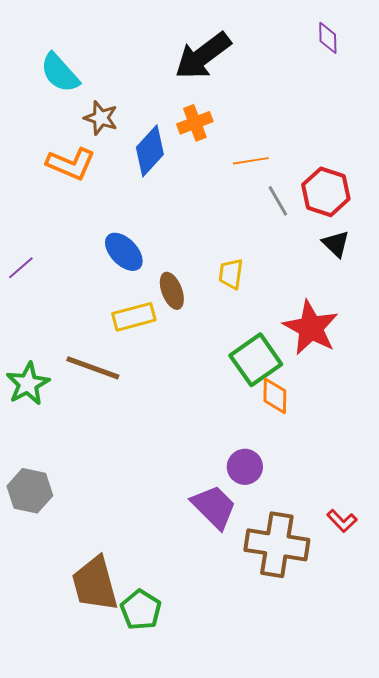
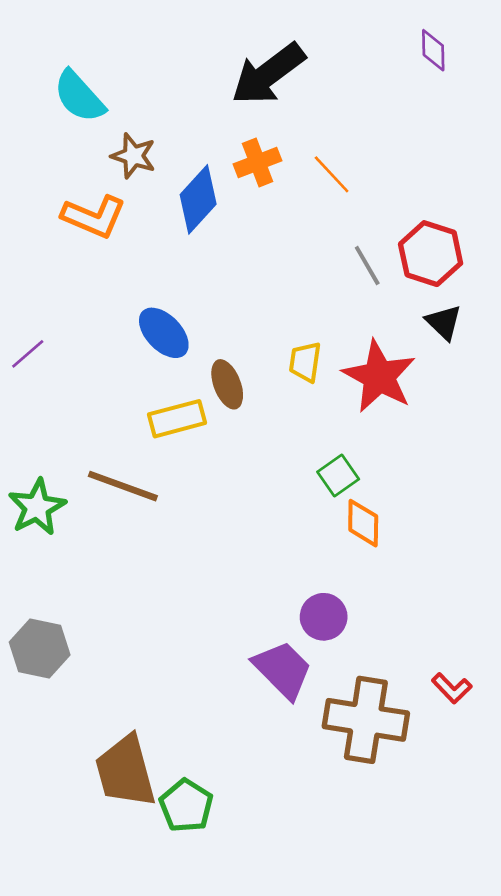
orange line: (251, 161) -> (332, 174), moved, turned 56
red star: (311, 328) -> (379, 376), moved
green square: (256, 360) -> (338, 475), size x0.6

